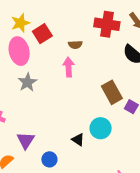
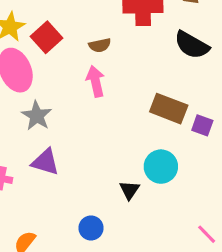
brown rectangle: (112, 92) -> (169, 109), turned -30
purple triangle: (26, 140) -> (45, 162), moved, turned -36
black triangle: (78, 140) -> (129, 190), turned 40

